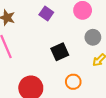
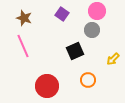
gray circle: (93, 37) -> (92, 30), moved

